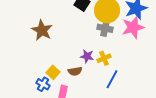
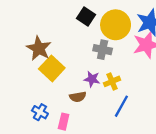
gray cross: (105, 28) -> (103, 50), moved
yellow square: (53, 72) -> (52, 68), moved, size x1.5

